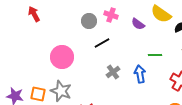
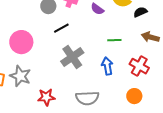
gray cross: (113, 72) -> (72, 57), size x1.6
blue arrow: (140, 74) -> (107, 66), moved

